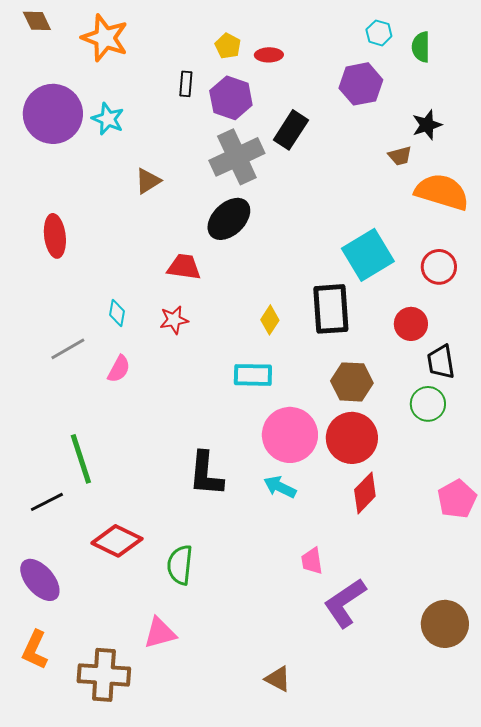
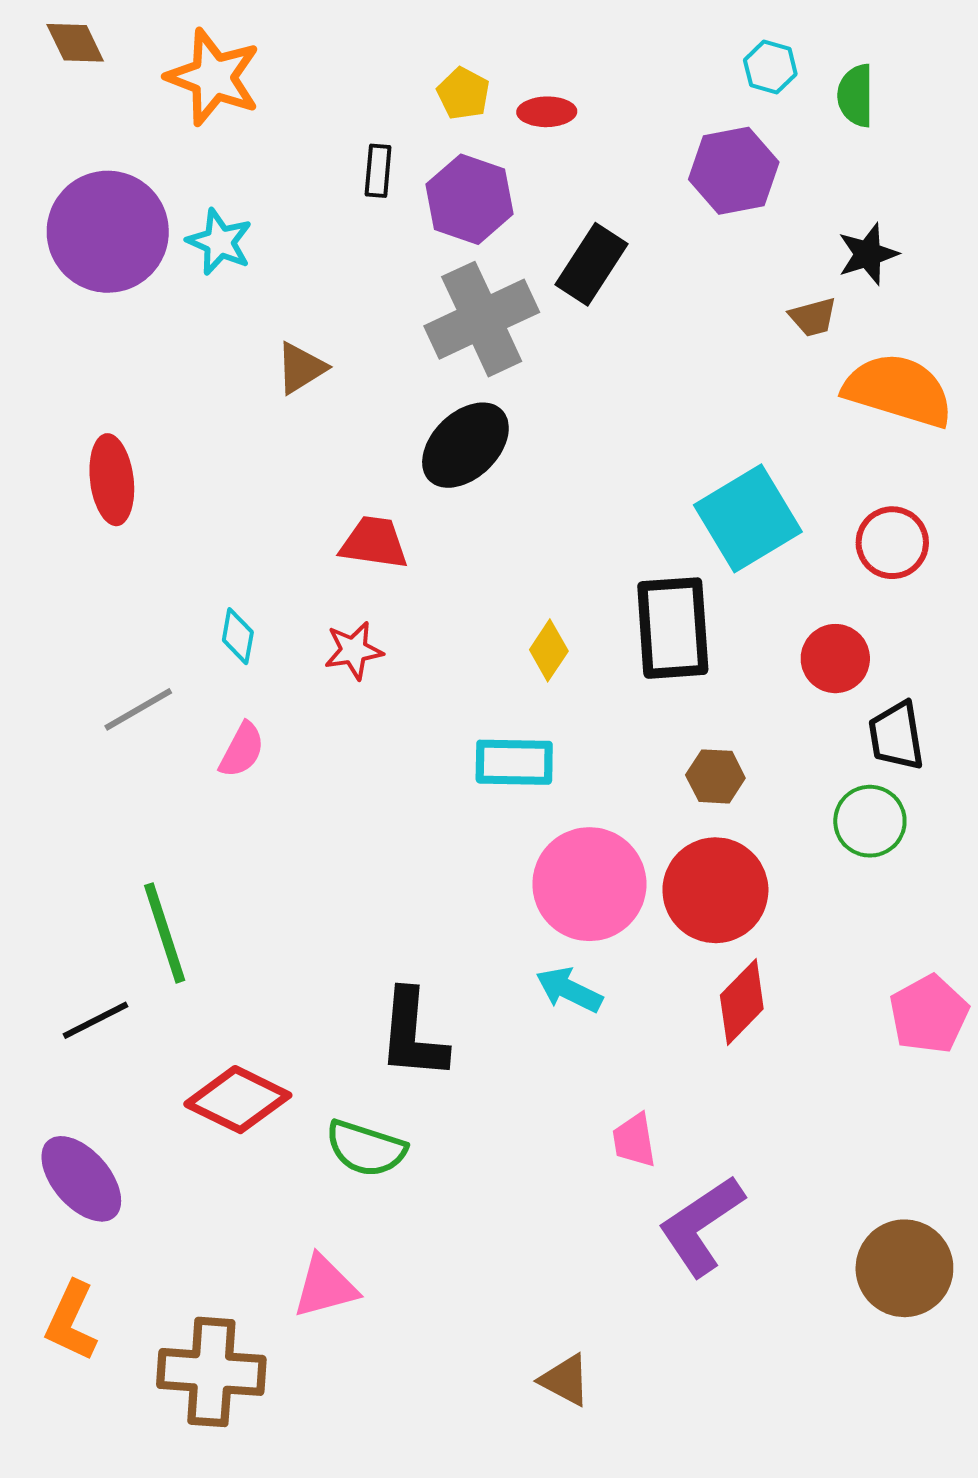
brown hexagon: (352, 382) -> (715, 776), size x0.7
black L-shape: (206, 474) -> (413, 1035), moved
green semicircle: (180, 565) -> (366, 1148), turned -78

